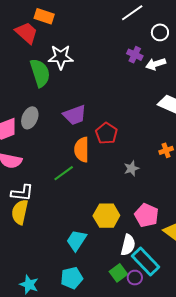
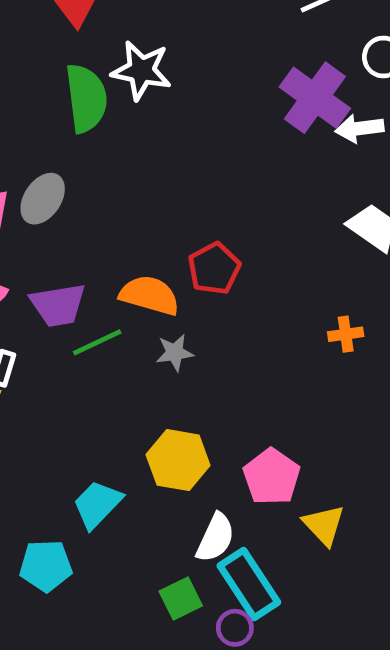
purple cross: (135, 55) -> (315, 98), size x1.8
purple trapezoid: (75, 115) -> (58, 305), moved
orange semicircle: (82, 150) -> (150, 295), turned 95
gray star: (131, 168) -> (175, 353), moved
cyan pentagon: (72, 278) -> (46, 566), moved
purple circle: (135, 278) -> (235, 628), moved

